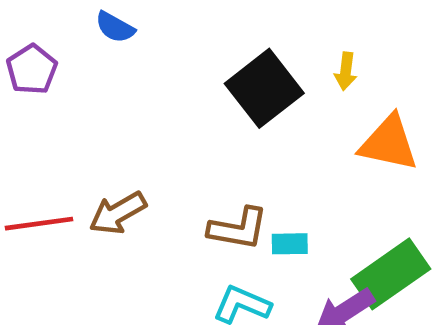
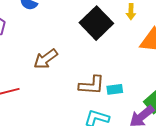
brown arrow: (118, 213) -> (46, 59), moved

